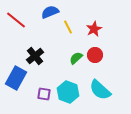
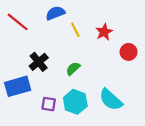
red circle: (95, 55) -> (129, 52), moved
green semicircle: (76, 58) -> (73, 69), moved
blue rectangle: (16, 78) -> (18, 86), turned 45

